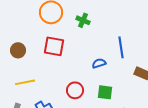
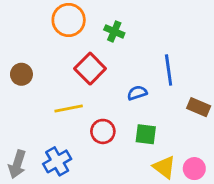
red square: (54, 46) -> (90, 69), moved, turned 35
yellow line: (25, 82) -> (69, 109), moved

